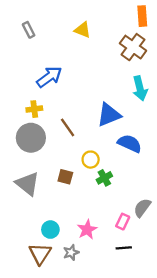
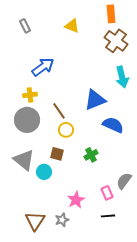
orange rectangle: (142, 16) -> (111, 14), moved
yellow circle: (91, 160) -> (66, 130), moved
pink rectangle: (123, 222) -> (107, 193), turned -48
cyan circle: (50, 230) -> (44, 172), moved

